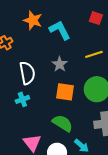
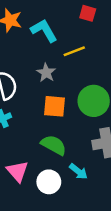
yellow line: (94, 54) -> (74, 51), moved

